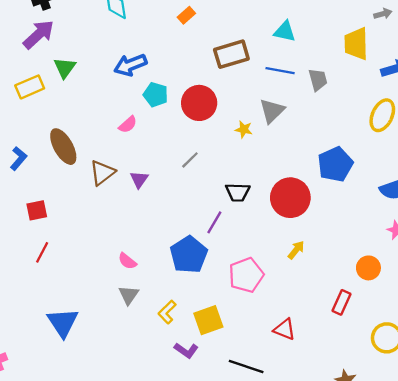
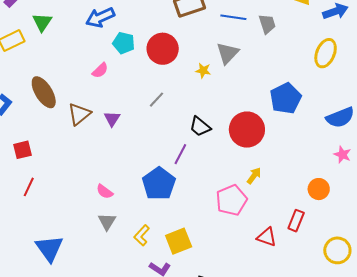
black trapezoid: (238, 192) -> (200, 127), turned 40
pink pentagon: (246, 275) -> (231, 200), moved
red triangle: (285, 329) -> (267, 237), moved

